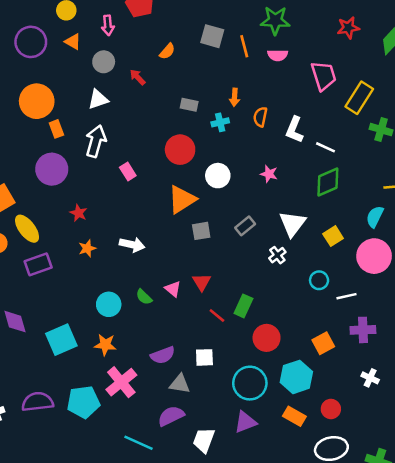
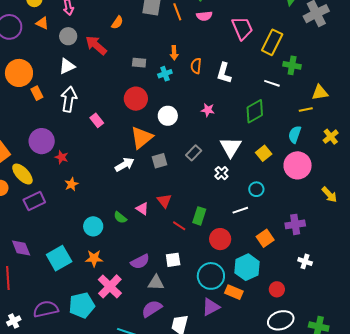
red arrow: (138, 77) -> (96, 45), size x1.6
white line: (326, 147) -> (272, 83), moved
purple circle: (52, 169) -> (42, 141), moved
white arrow: (132, 245) -> (125, 165), moved, turned -36
white line: (346, 296) -> (240, 210), moved
orange rectangle: (294, 416) -> (234, 292), moved

